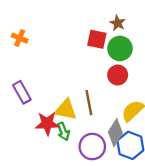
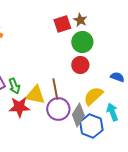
red square: (97, 39) -> (62, 24), moved, turned -30
green arrow: (63, 132) -> (14, 86), moved
purple circle: (92, 147) -> (58, 109), moved

